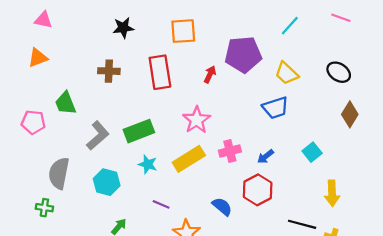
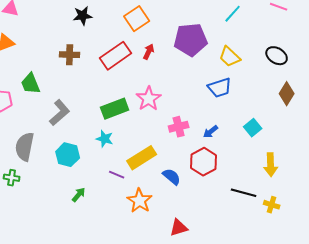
orange square: (183, 31) -> (137, 19), turned -30
red rectangle: (160, 72) -> (116, 56), turned 64
red arrow: (210, 74) -> (149, 52), moved
green rectangle: (139, 131) -> (115, 109), moved
yellow rectangle: (189, 159) -> (142, 158), moved

